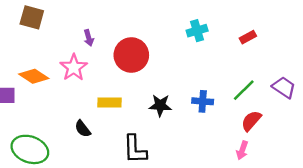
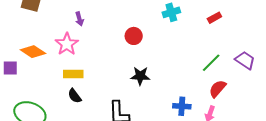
red circle: (131, 55) -> (134, 36), moved, size x0.6
blue cross: (203, 101) -> (182, 106), moved
yellow rectangle: (109, 102) -> (73, 74), moved

